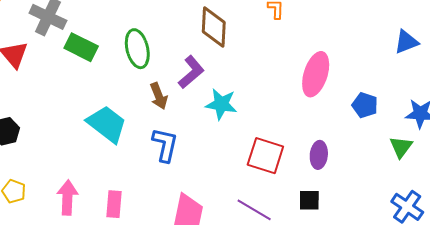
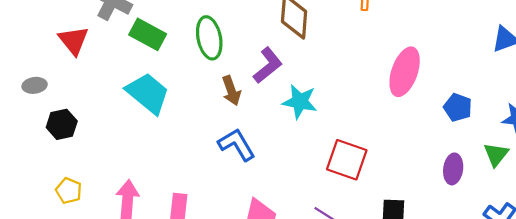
cyan trapezoid: (107, 124) -> (148, 93), moved
blue L-shape: (165, 145) -> (237, 145), turned -45
purple ellipse: (319, 155) -> (453, 169), moved

